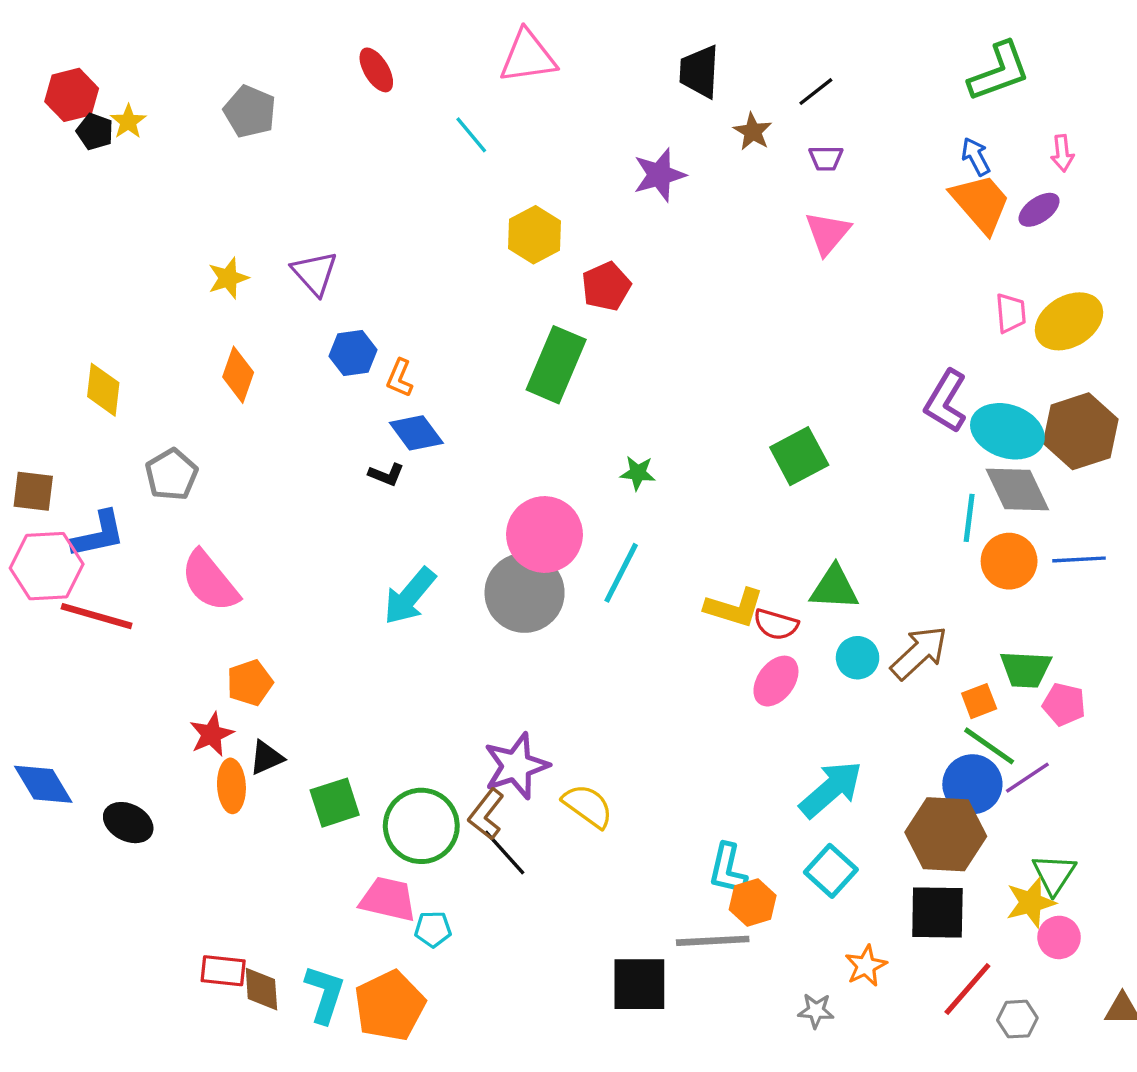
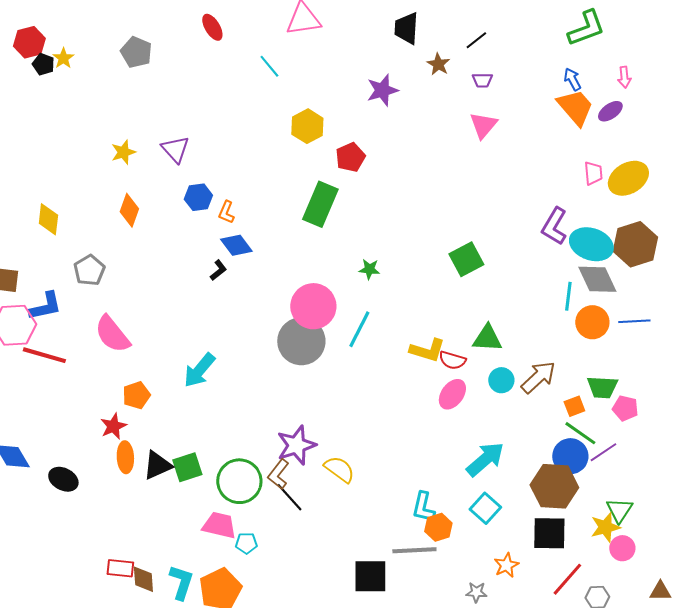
black L-shape: (386, 475) -> (218, 270), turned -60
cyan arrow: (410, 596) -> (199, 370), moved
black triangle: (266, 758) -> (157, 465), moved, size x1.4

